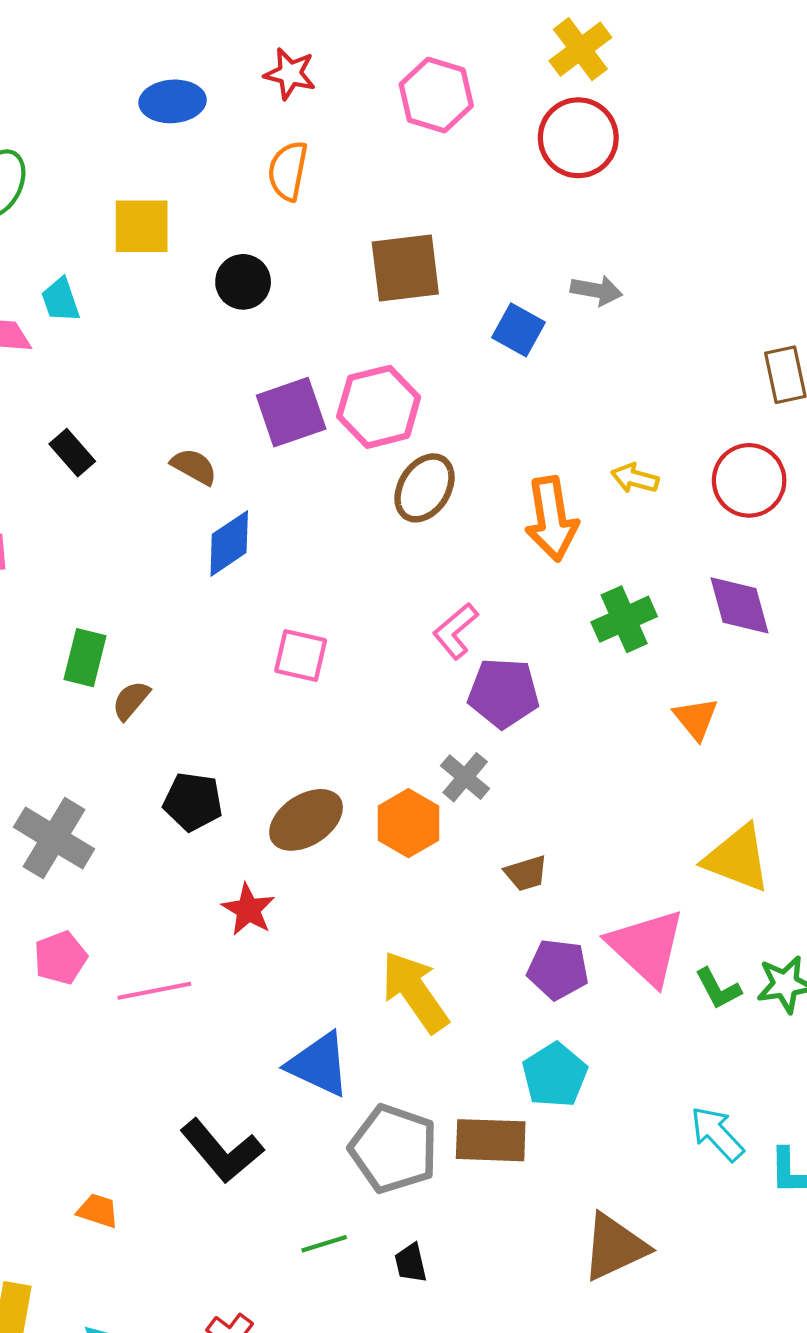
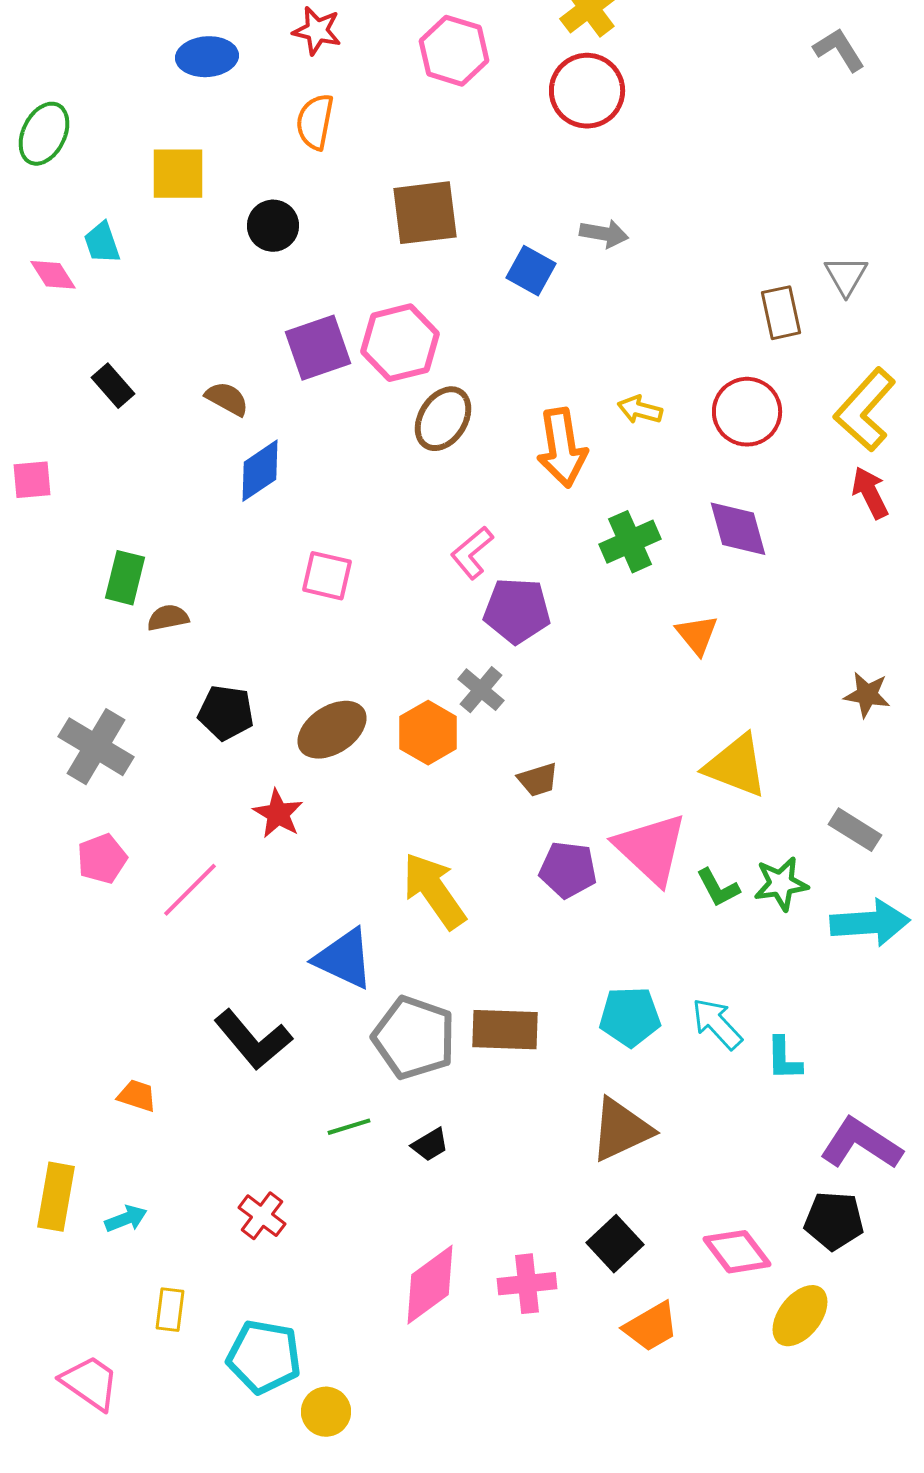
brown semicircle: (131, 700) -> (168, 618), turned 39
pink line: (154, 991) -> (190, 890), turned -34
cyan pentagon: (555, 1075) -> (630, 1017), moved, turned 30
black trapezoid: (411, 1263) -> (430, 1145), turned -108

